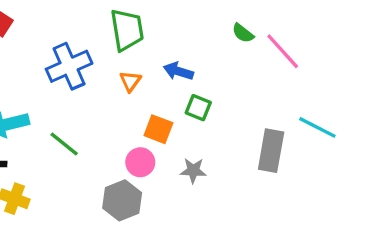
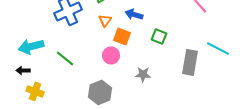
green square: (198, 108) -> (159, 36), moved
orange square: (158, 129) -> (122, 36), moved
pink circle: (140, 162) -> (111, 55), moved

